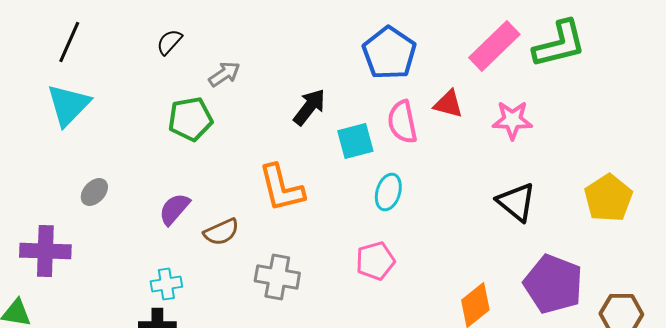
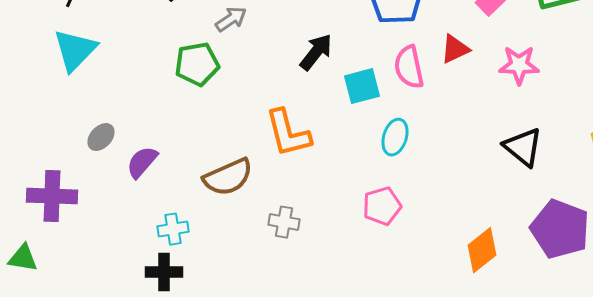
red triangle: (448, 104) -> (455, 49), turned -40
purple semicircle: (174, 209) -> (142, 162), moved
brown semicircle: (221, 232) -> (228, 177), size x1.4
gray cross: (277, 277) -> (284, 222), size x0.7

